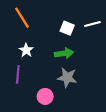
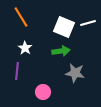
white square: (67, 28) -> (64, 27), size x1.5
gray star: (67, 78) -> (75, 73), moved

